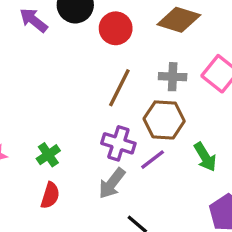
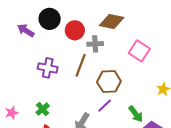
gray cross: (173, 77) -> (95, 44), moved
purple cross: (118, 143) -> (48, 68), moved
green arrow: (205, 157) -> (136, 114), moved

